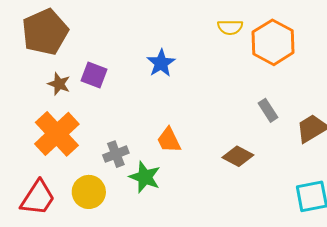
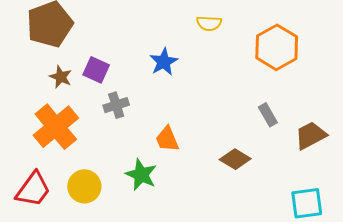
yellow semicircle: (230, 27) -> (209, 23), moved
gray cross: (116, 154) -> (116, 105), moved

